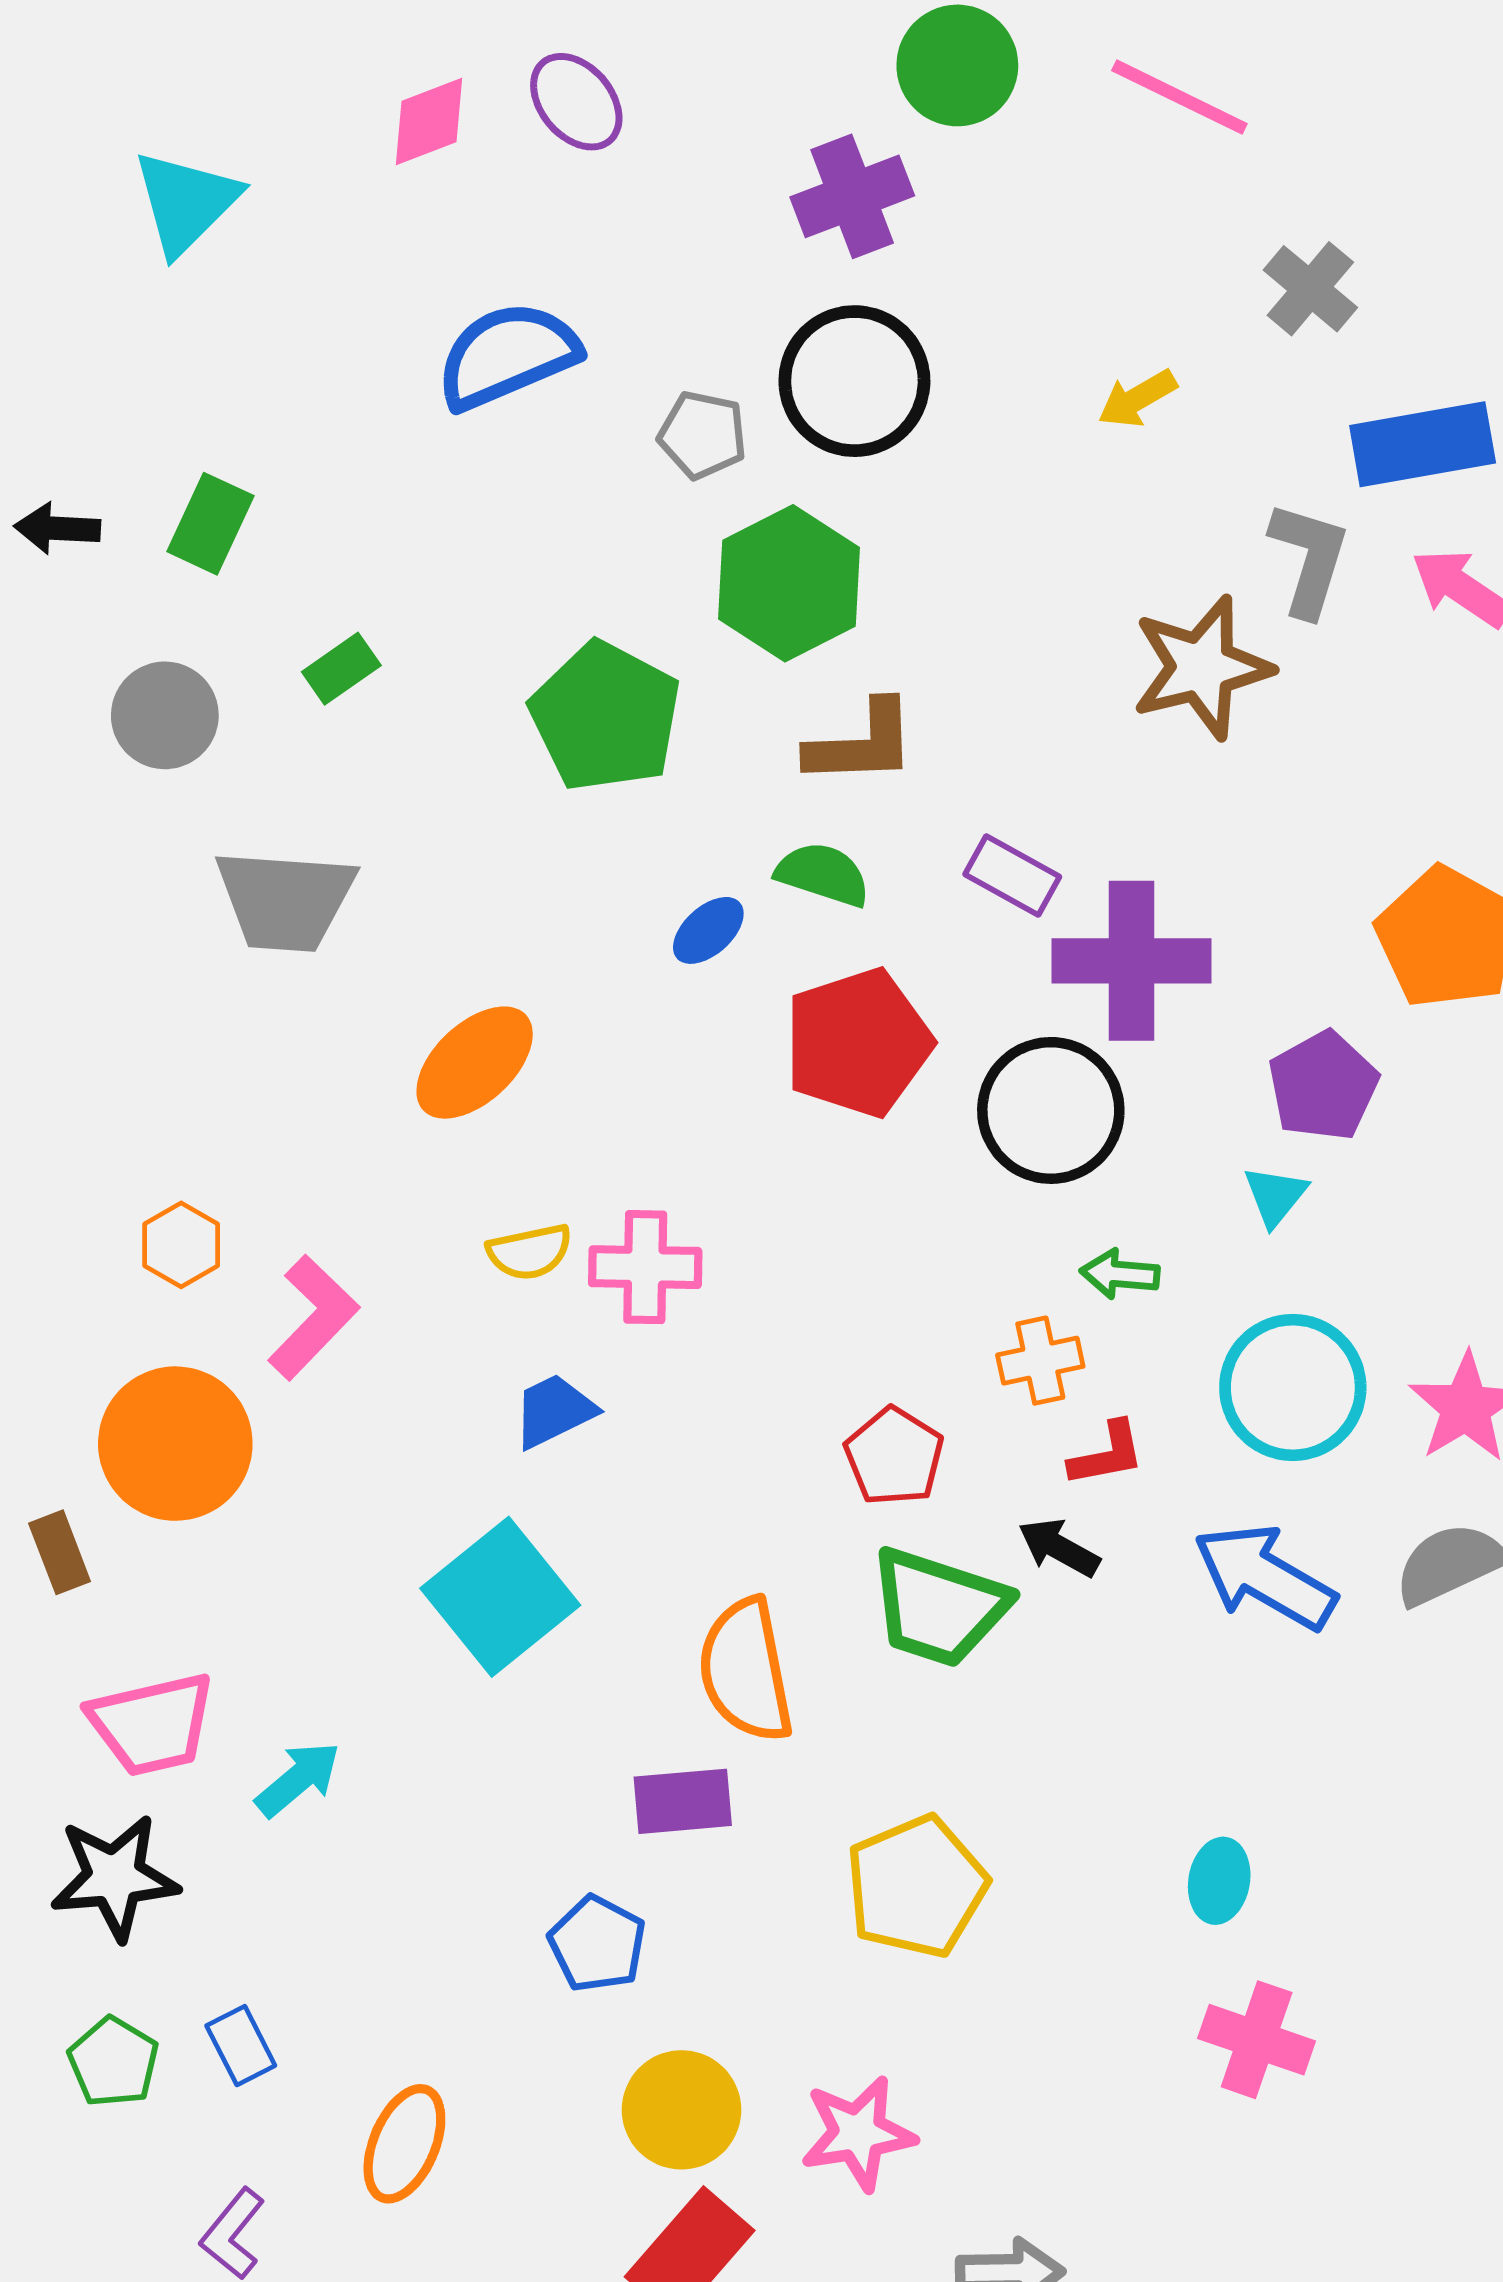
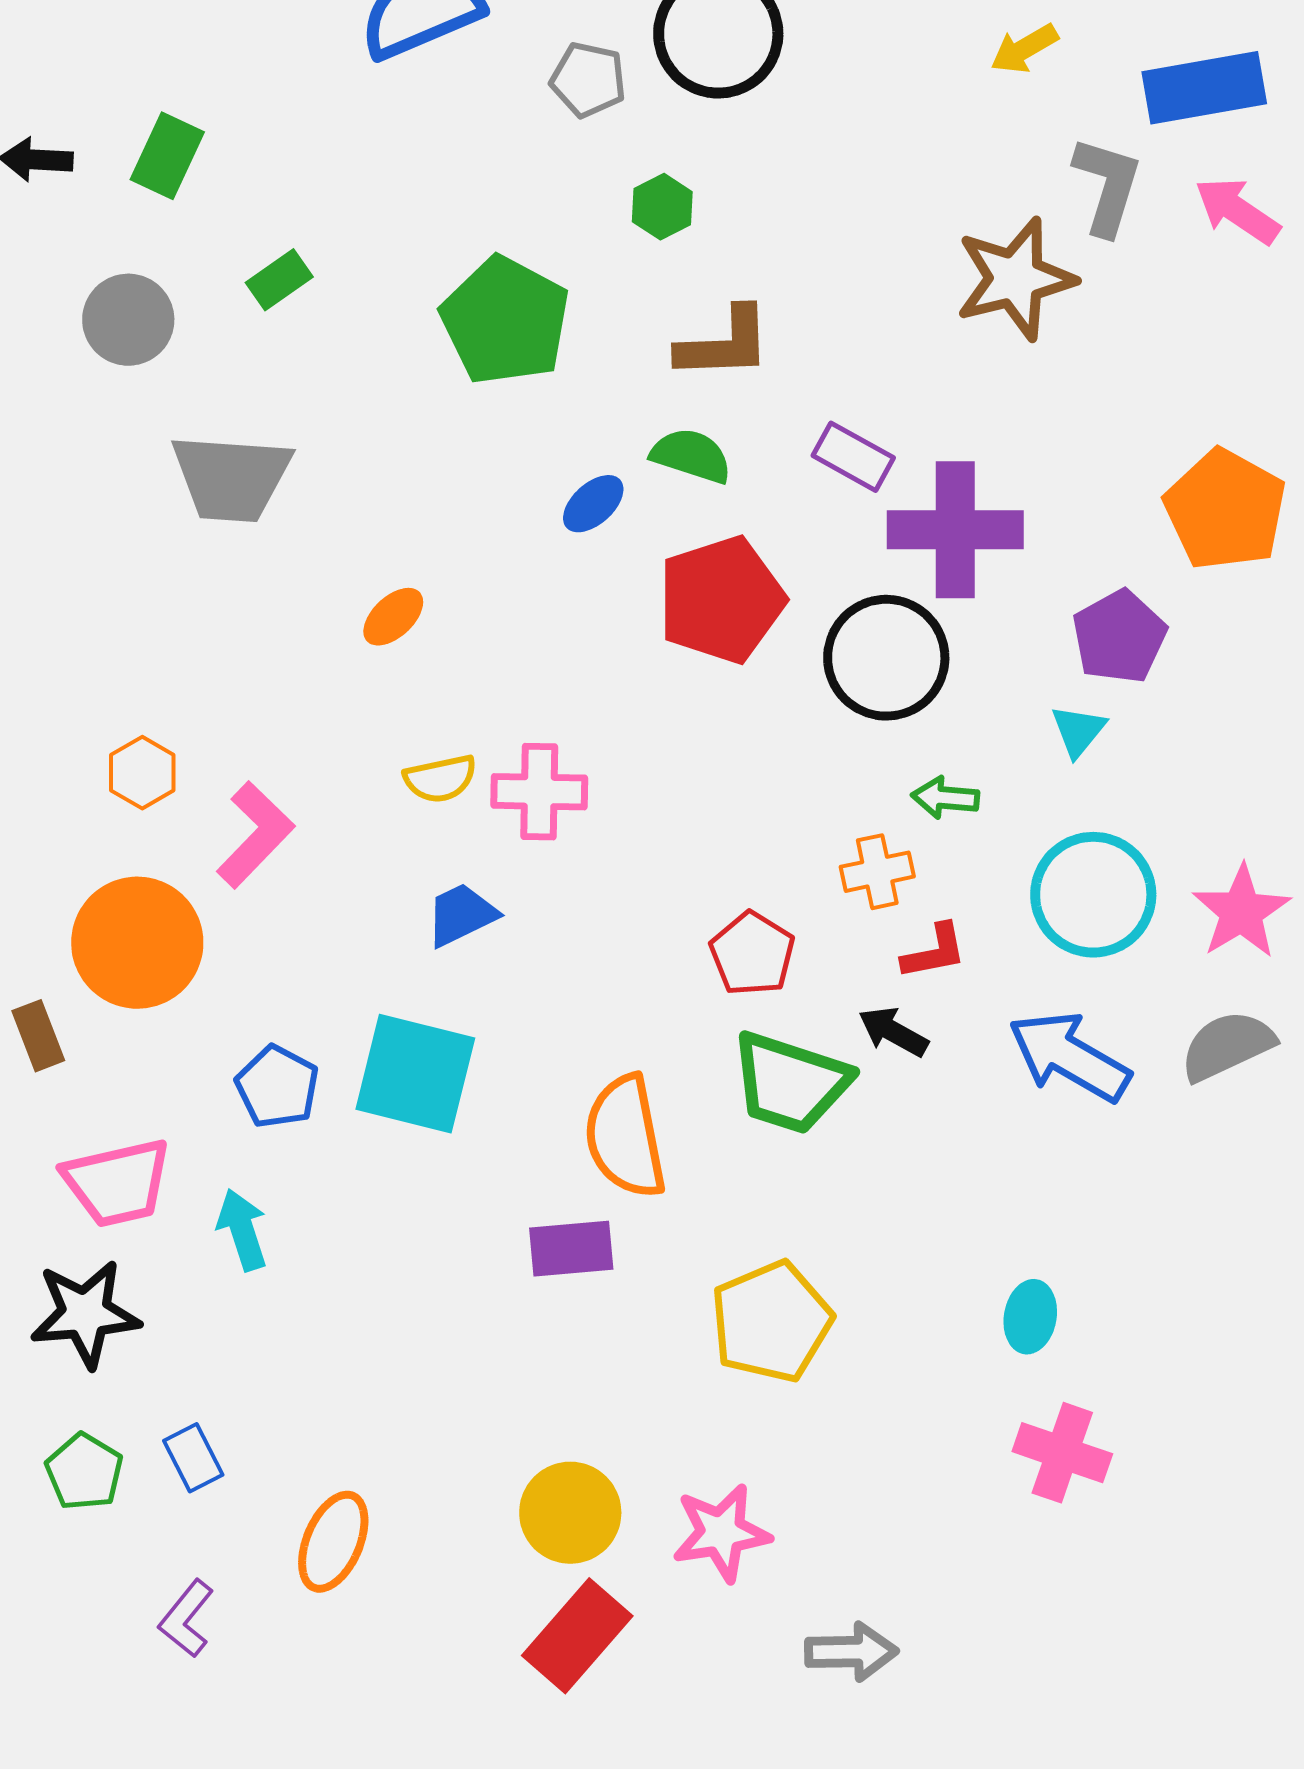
yellow arrow: (1137, 399) -> (1024, 49), moved
green hexagon: (789, 583) -> (662, 207), size x0.5
orange ellipse: (475, 1063) -> (393, 617), size x0.6
cyan square: (500, 1597) -> (415, 1074), turned -37
cyan arrow: (298, 1779) -> (242, 1230), turned -68
blue pentagon: (597, 1944) -> (277, 1087), moved

